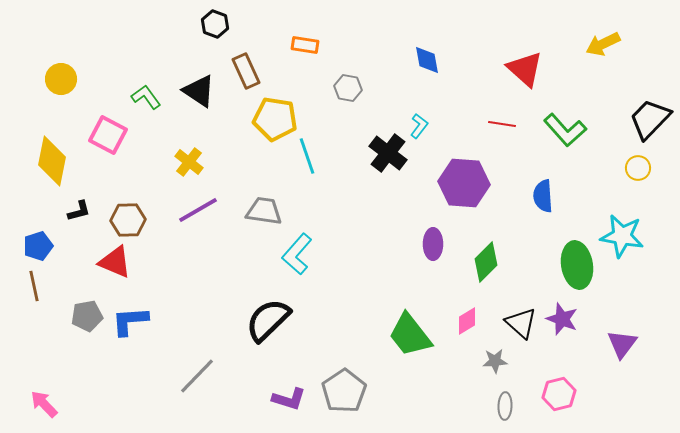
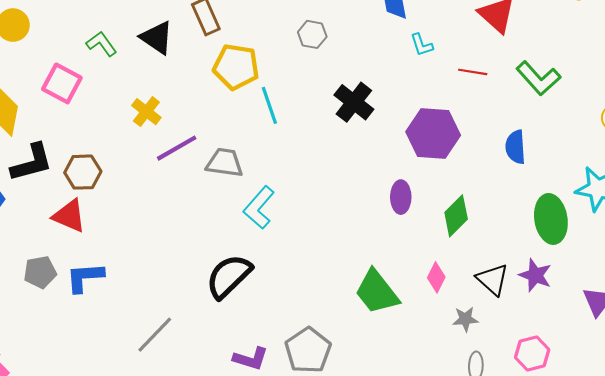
cyan L-shape: (419, 126) -> (422, 45), moved, turned 125
purple line: (198, 210) -> (177, 148), moved
black L-shape: (79, 211) -> (32, 163), size x1.8
pink diamond: (467, 321) -> (436, 277), turned -32

